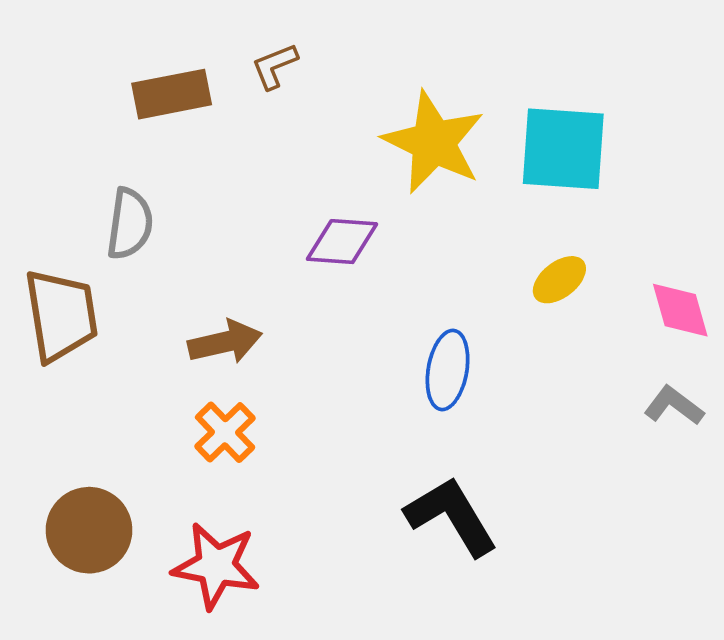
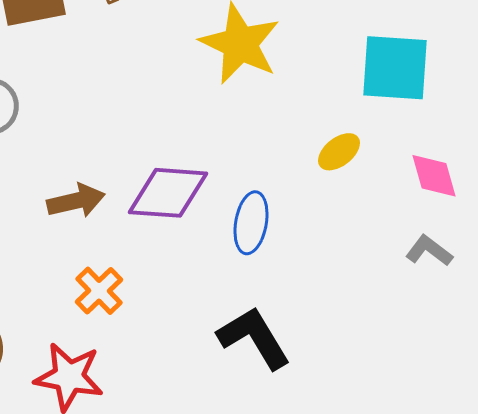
cyan square: (563, 149) -> (395, 68), moved
purple diamond: (342, 242) -> (168, 193), moved, size x1.4
orange cross: (225, 432) -> (99, 291), moved

